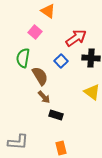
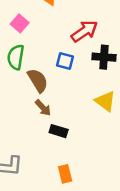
pink square: (35, 32) -> (20, 23), moved
blue square: (61, 61) -> (65, 61), turned -32

